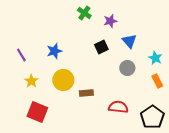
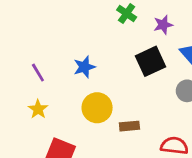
black square: (101, 47) -> (150, 61), size x1.5
yellow star: (31, 81) -> (38, 109), moved

